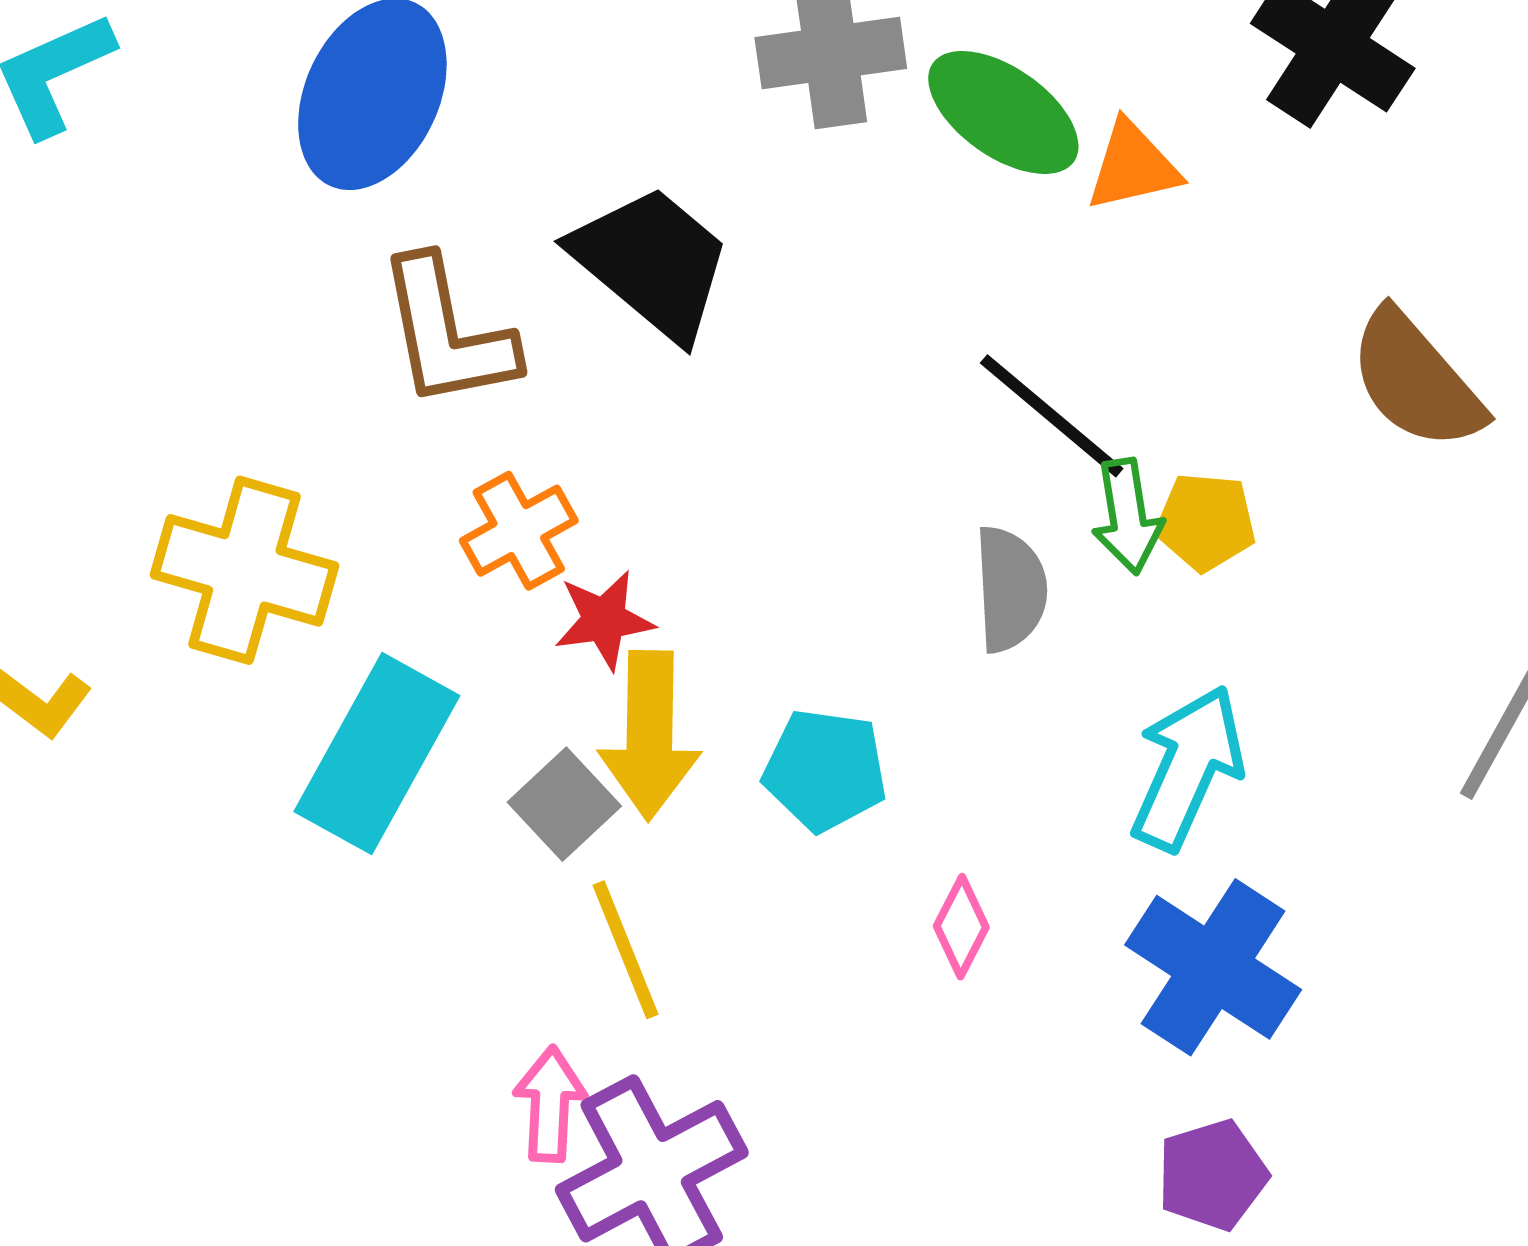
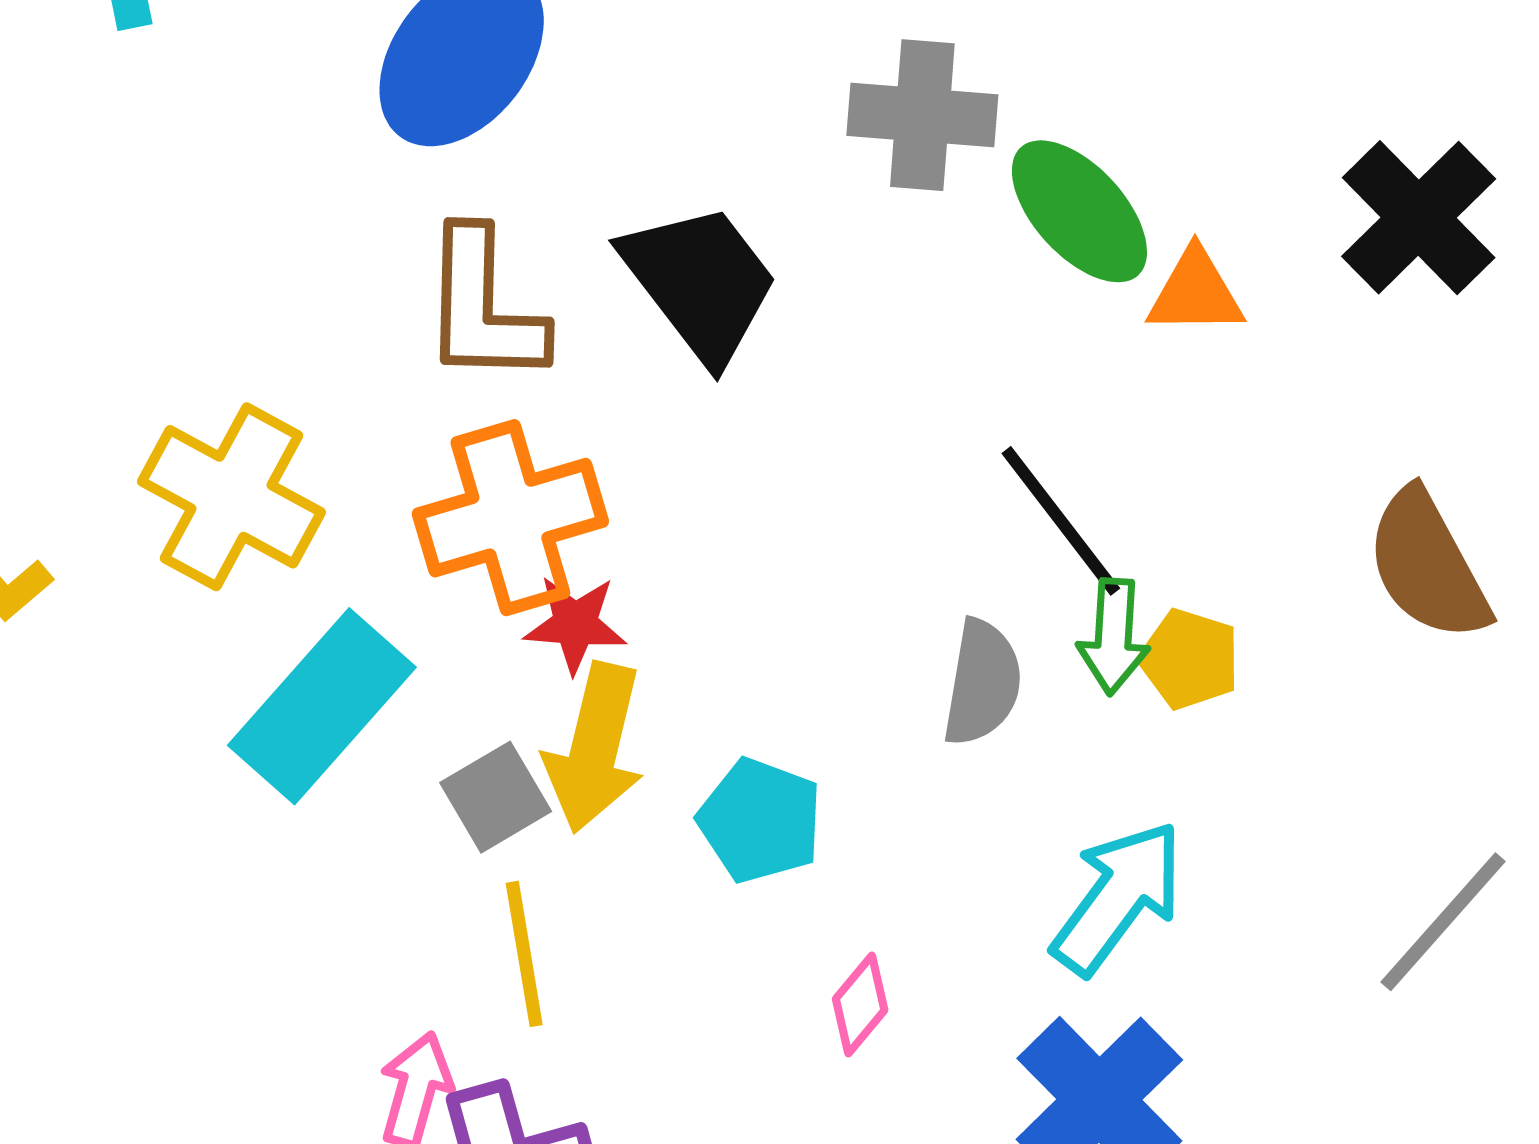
orange cross: (519, 531) -> (510, 518), size x1.6

